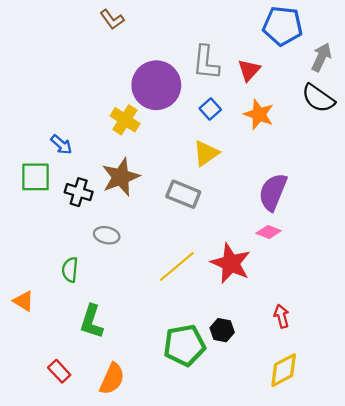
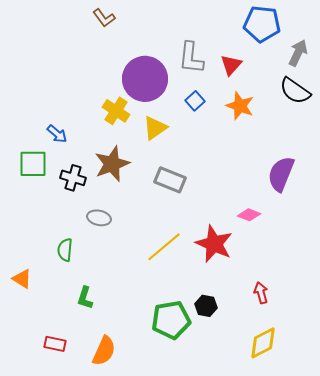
yellow triangle: (206, 153) -> (155, 128), moved
purple semicircle: (273, 192) -> (281, 174), moved
green L-shape: (92, 322) -> (85, 298), size x0.7
red rectangle: (59, 371) -> (55, 344), turned -35

